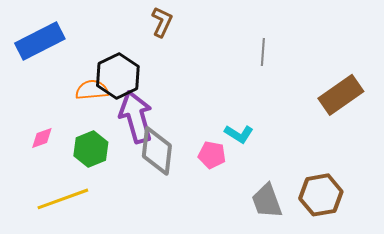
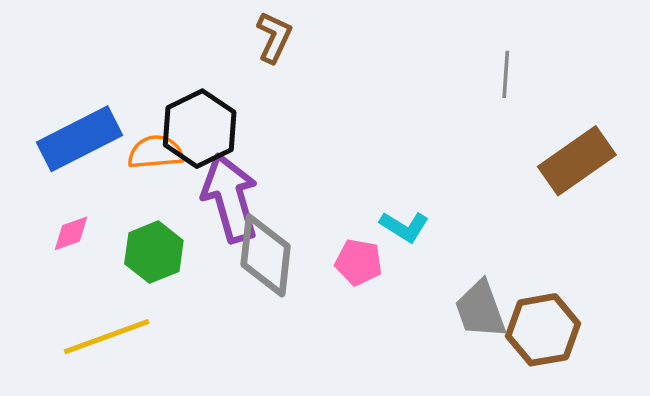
blue rectangle: (40, 41) -> (79, 139), moved
gray line: (263, 52) -> (506, 74), moved
gray trapezoid: (267, 201) -> (480, 310), moved

